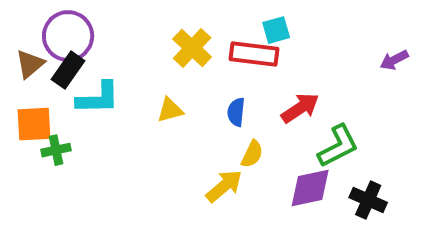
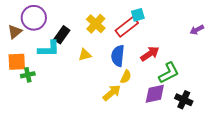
red rectangle: (254, 54) -> (127, 27), turned -45
black rectangle: (68, 70) -> (62, 35), moved
blue semicircle: (236, 112) -> (118, 56), size x1.5

